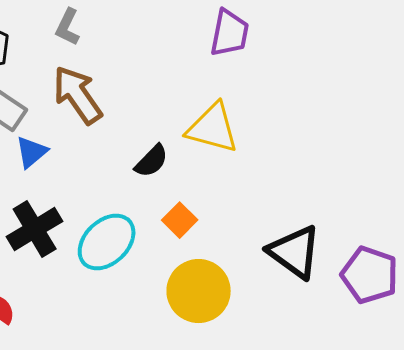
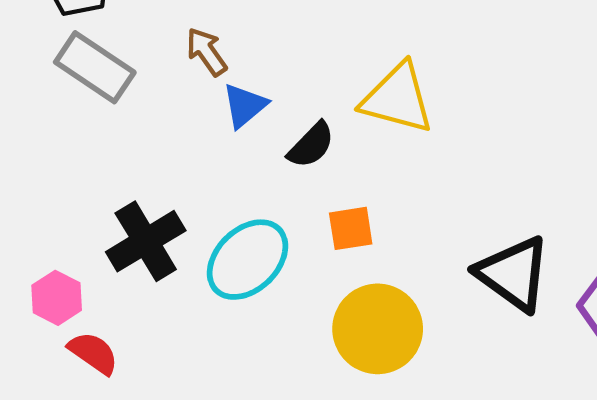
brown arrow: (78, 95) -> (206, 52), size x0.6
blue triangle: (32, 152) -> (245, 105), moved
orange square: (180, 220) -> (351, 228), turned 36

